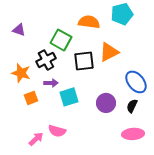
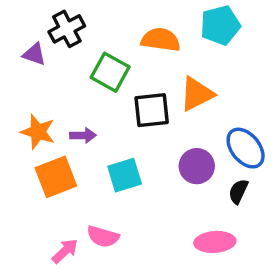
black cross: (46, 60) -> (67, 29), moved
purple arrow: (51, 83) -> (83, 135), moved
orange square: (31, 98) -> (56, 177), size x1.6
purple circle: (106, 103) -> (197, 166), moved
pink ellipse: (133, 134) -> (215, 242), moved

